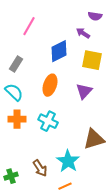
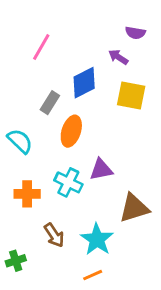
gray rectangle: (16, 64) -> (50, 103), moved
purple triangle: (84, 91) -> (101, 170), moved, turned 36
orange cross: (17, 119) -> (27, 194), moved
brown arrow: (40, 168) -> (54, 235), moved

